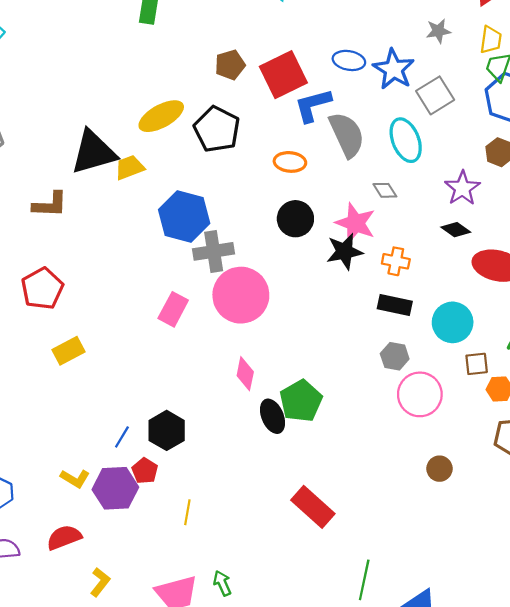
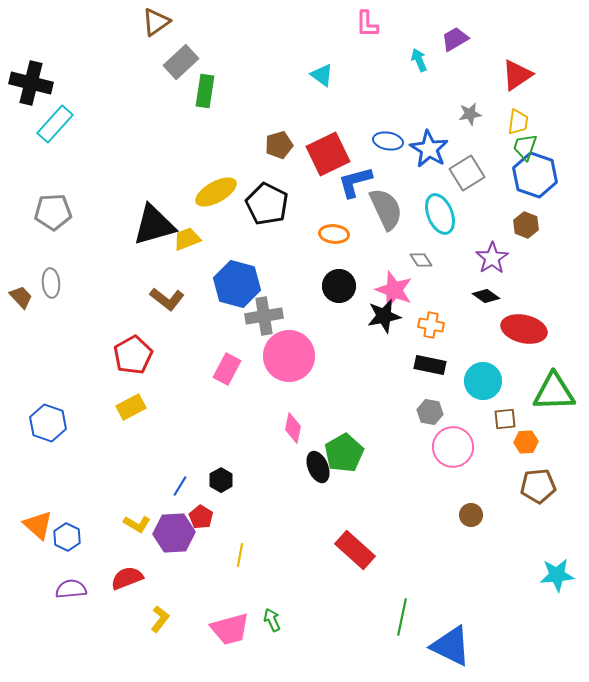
brown L-shape: (50, 205) -> (167, 299), moved, turned 36
red pentagon: (42, 289) -> (133, 355), moved
black hexagon: (167, 430) -> (221, 480), size x0.7

